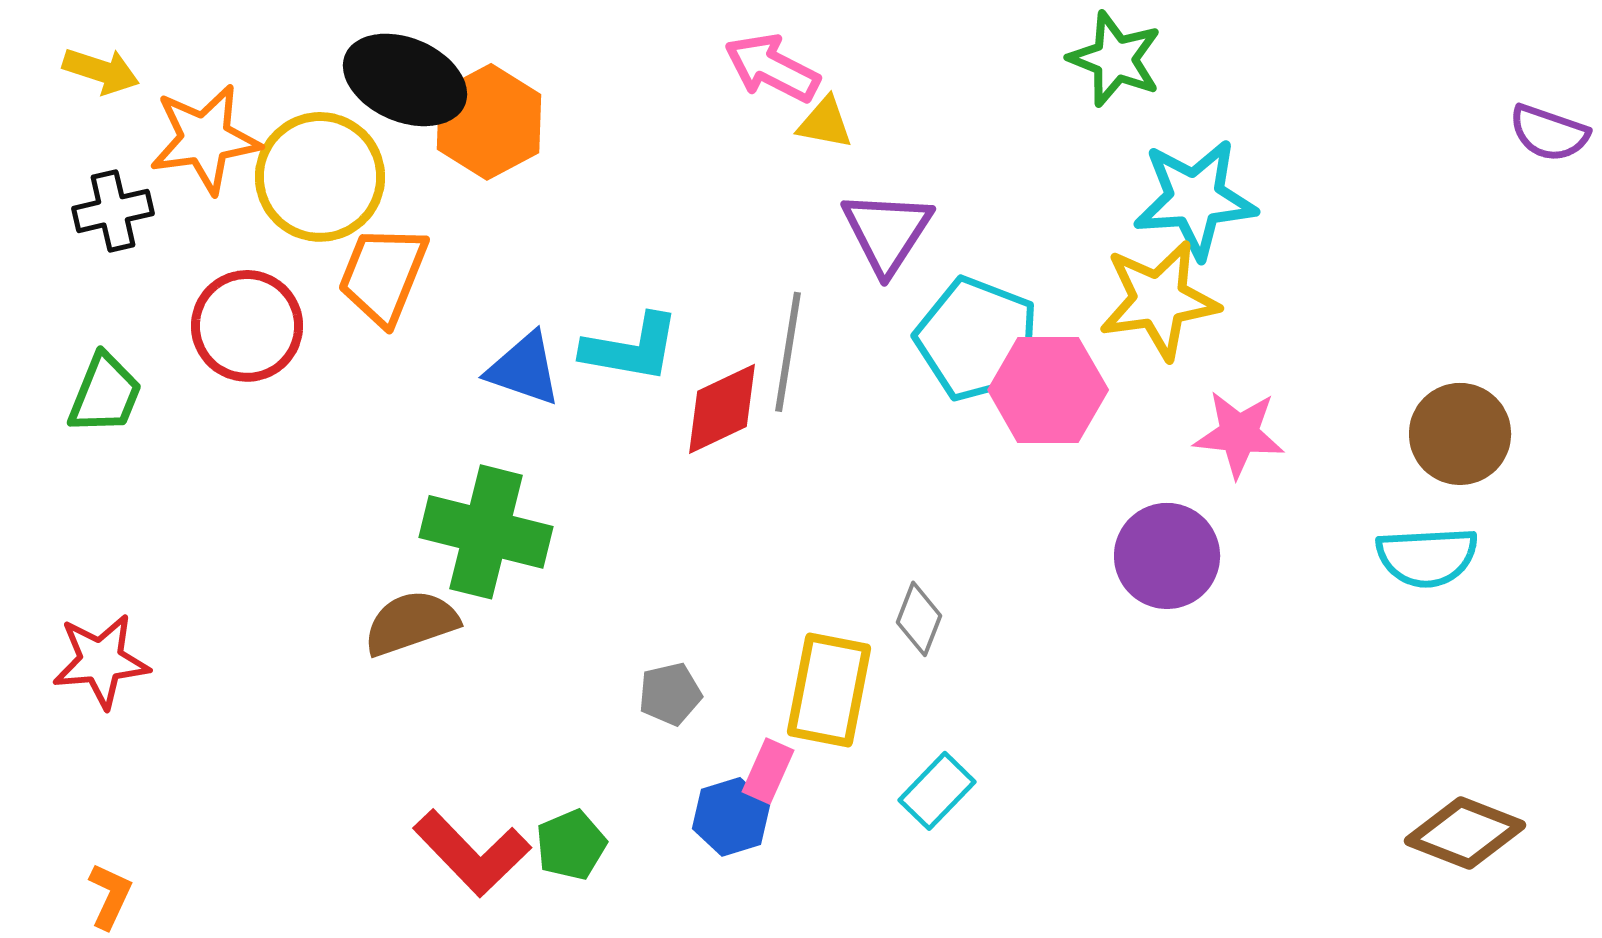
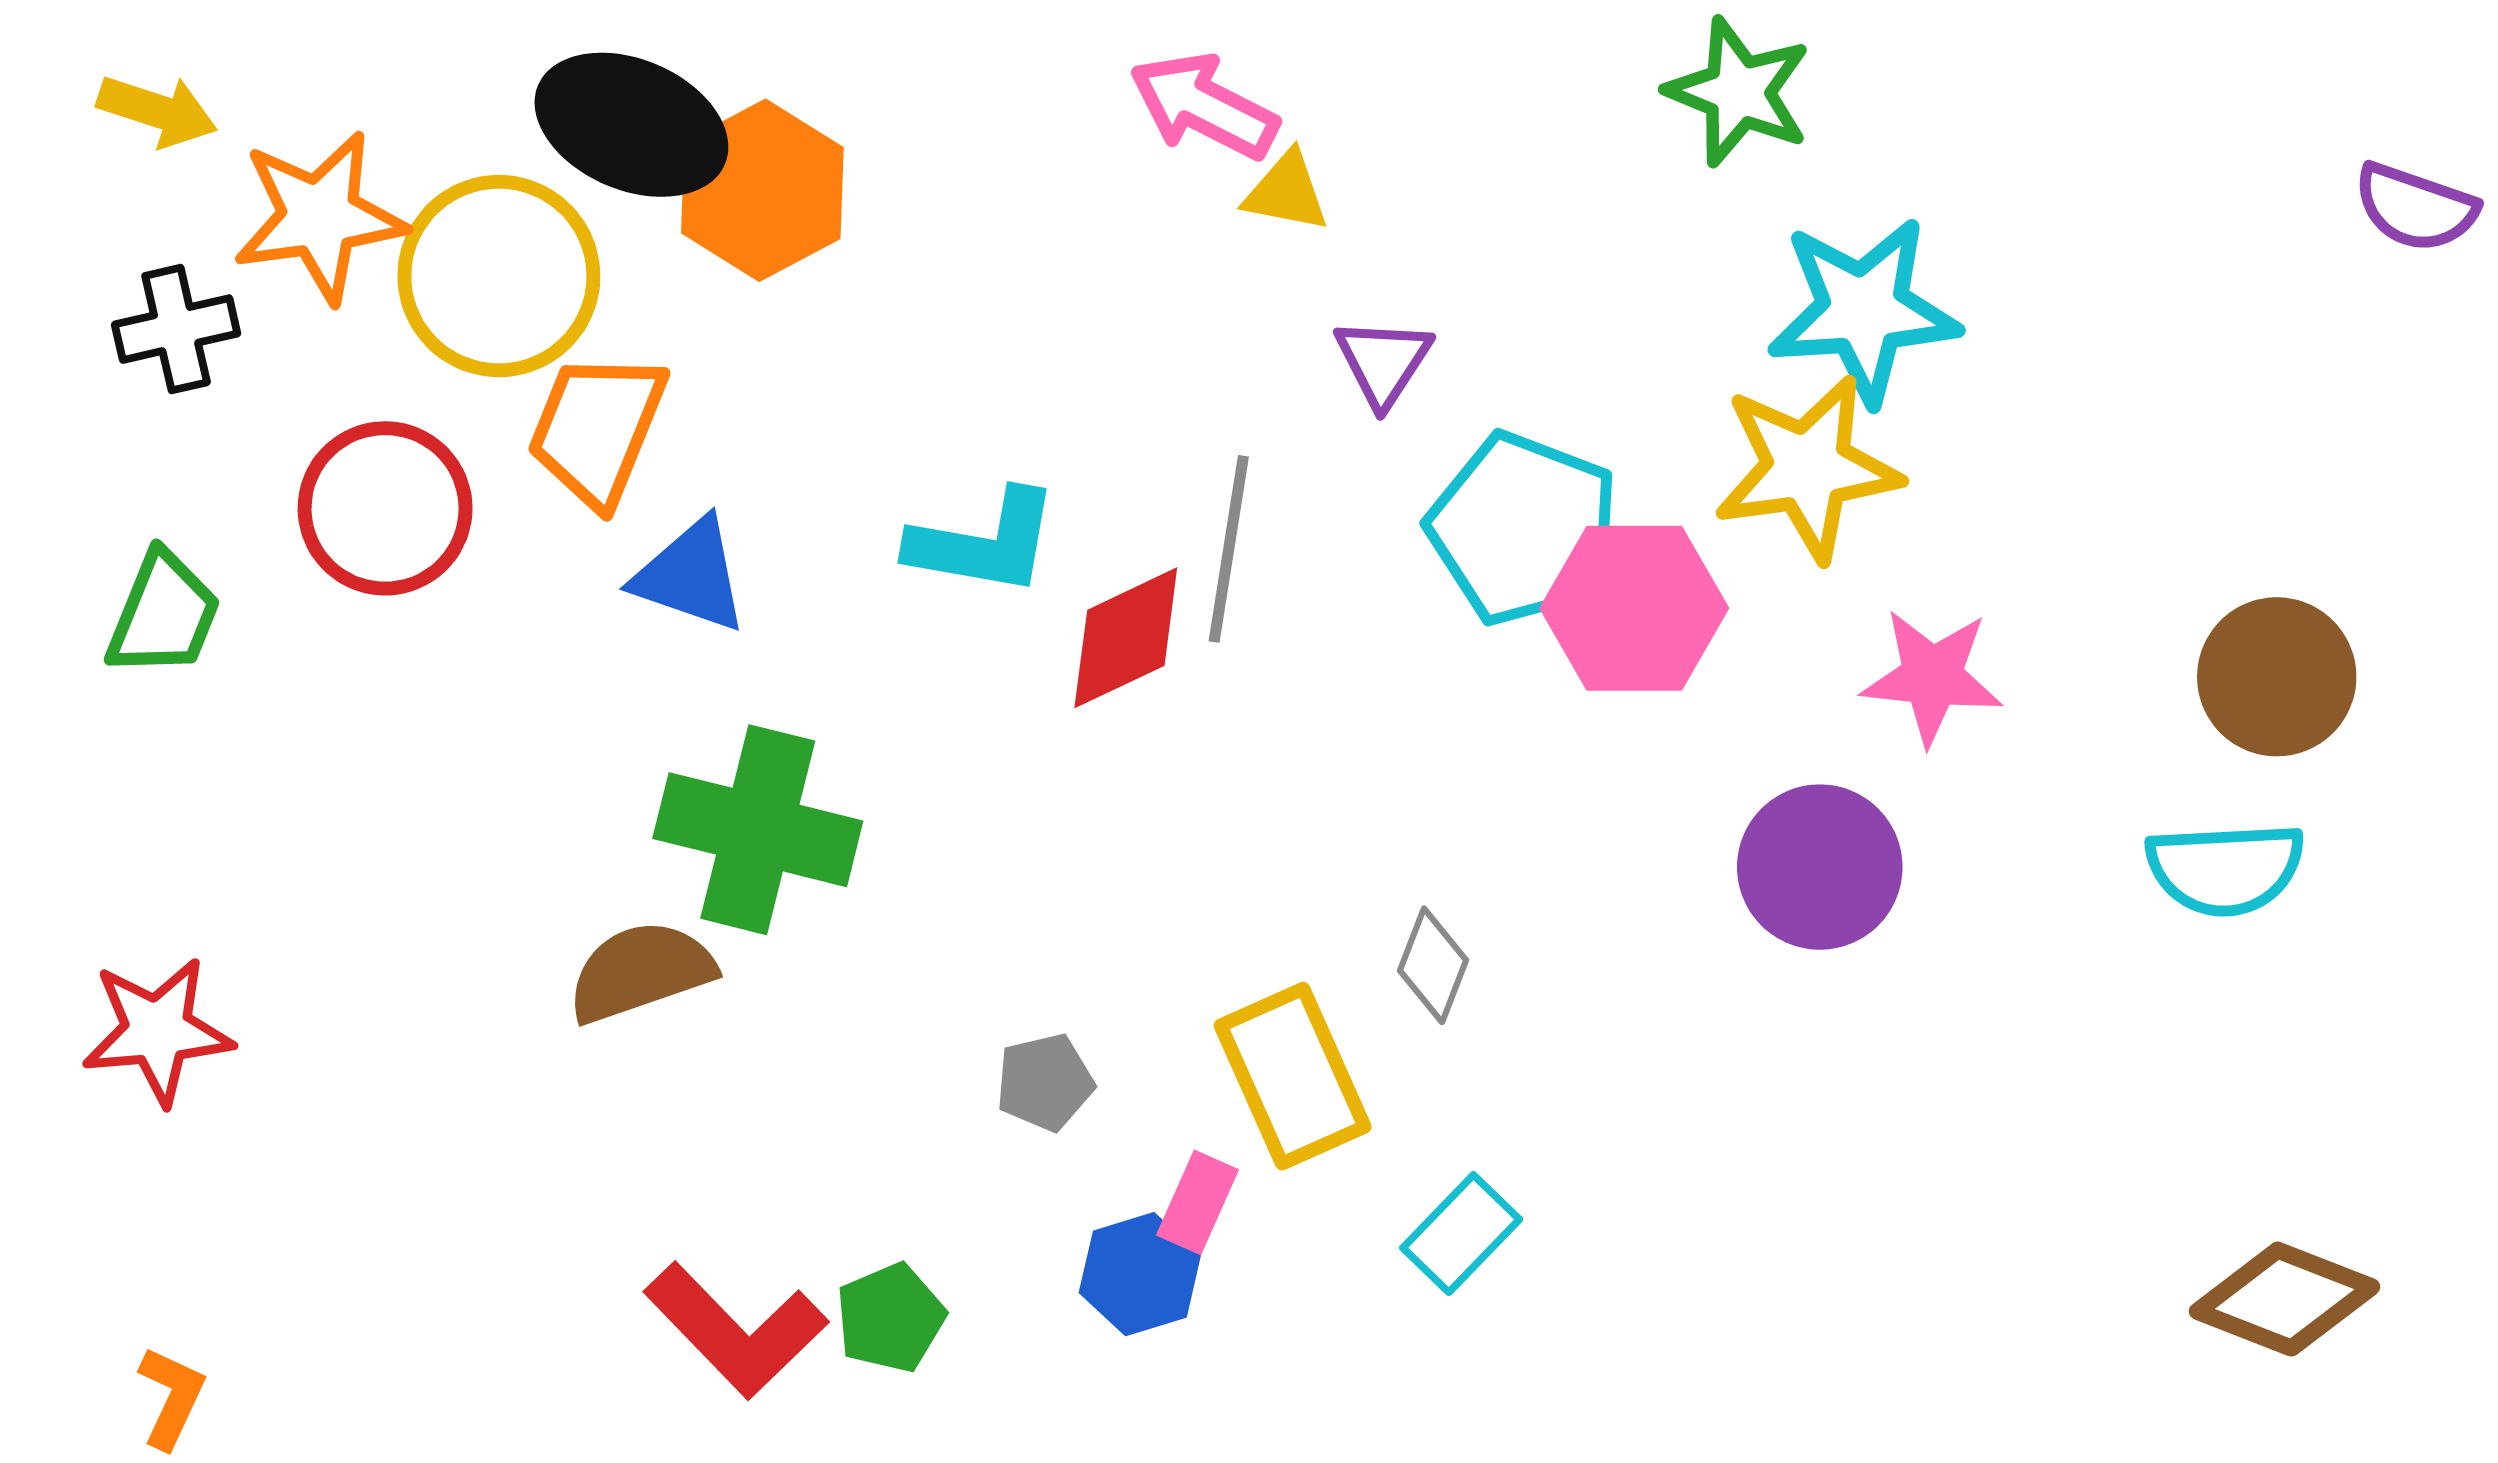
purple triangle: (887, 232) -> (1383, 362), size x0.7
blue triangle: (524, 369) -> (691, 575), moved
yellow rectangle: (829, 690) -> (1293, 1076), turned -35

